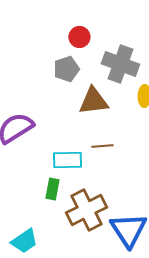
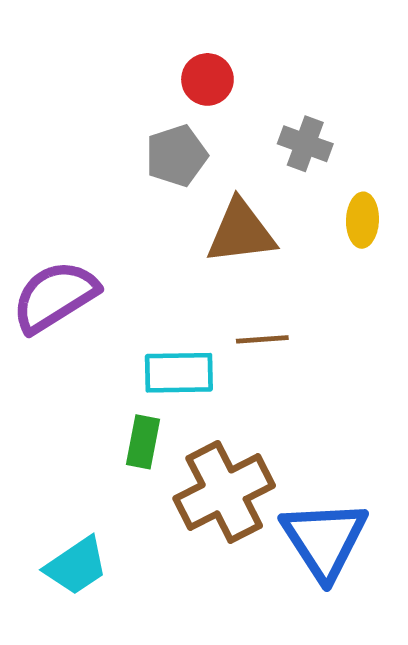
gray cross: (120, 64) -> (305, 144), size x0.6

